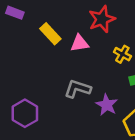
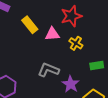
yellow cross: (122, 54) -> (76, 43), moved

